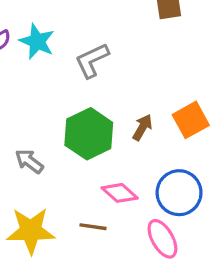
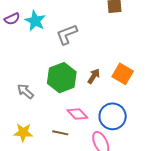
orange square: (191, 120) -> (123, 74), turned -35
yellow star: (31, 231) -> (23, 132), size x0.7

